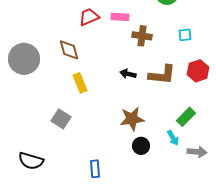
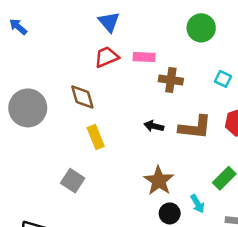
cyan square: (185, 35) -> (223, 79), turned 32
brown star: (132, 119) -> (159, 181), turned -30
cyan arrow: (173, 138) -> (198, 204), moved

